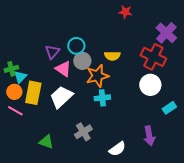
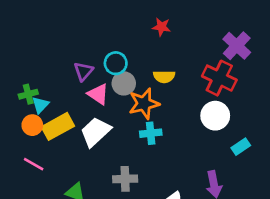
red star: (125, 12) -> (161, 27), moved
yellow rectangle: (33, 93) -> (58, 126), turned 50
pink line: (15, 111) -> (34, 164), moved
gray cross: (83, 132) -> (125, 179), turned 30

